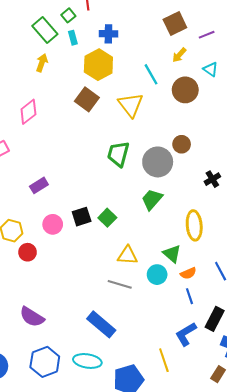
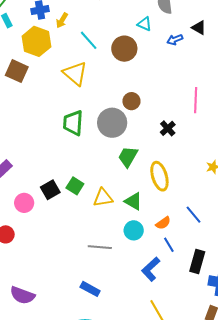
yellow arrow: (179, 55) -> (62, 20), moved
brown square: (87, 99) -> (17, 71), moved
green trapezoid: (152, 199) -> (128, 157), moved
green triangle: (172, 254) -> (133, 201), moved
yellow triangle: (127, 255) -> (103, 198), moved
blue rectangle: (101, 324) -> (90, 289), size x0.7
blue L-shape: (186, 334) -> (151, 269), moved

